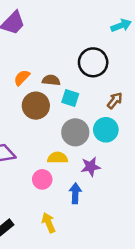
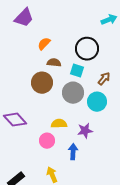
orange semicircle: (22, 78) -> (44, 44), moved
cyan square: (70, 98) -> (77, 71), moved
gray circle: (75, 132) -> (73, 93), moved

